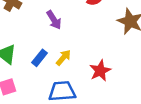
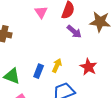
purple arrow: (54, 20) -> (74, 32), moved

